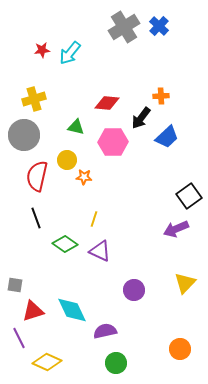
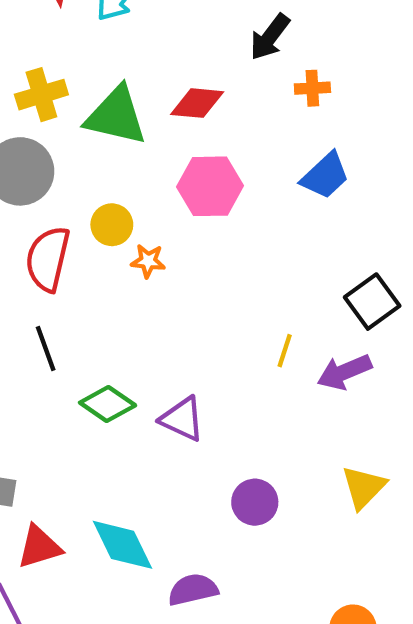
black arrow: (141, 118) -> (270, 37), moved
green triangle: (76, 127) -> (116, 116), moved, size x1.8
yellow line: (94, 219) -> (285, 351), moved

